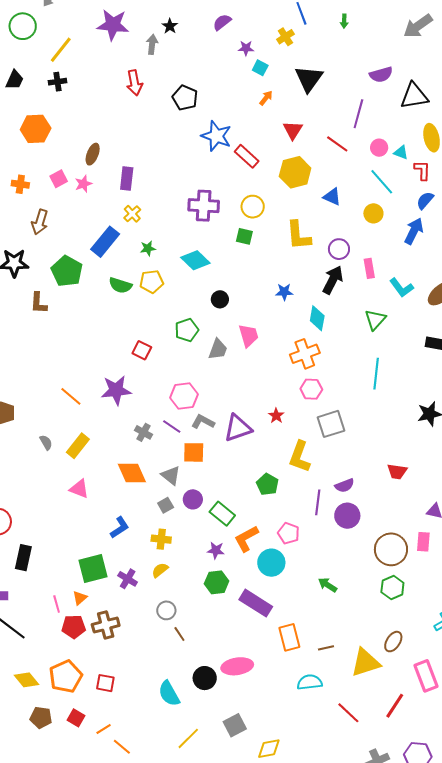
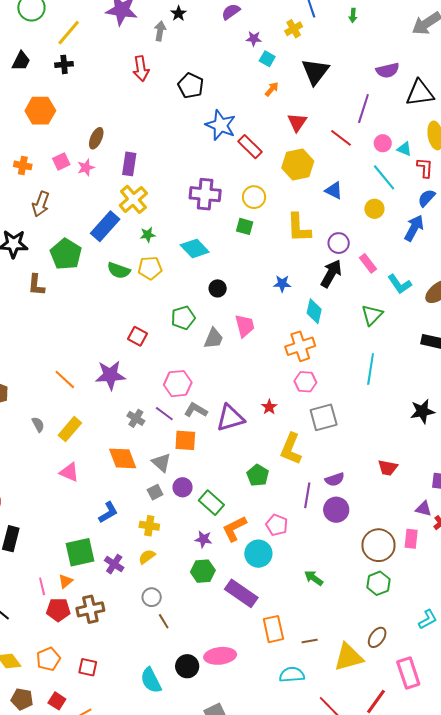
yellow cross: (132, 214) -> (133, 199), size x1.6
pink rectangle: (369, 268) -> (368, 263), turned -30
orange pentagon: (66, 676) -> (48, 659), size x0.7

